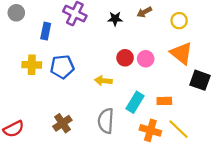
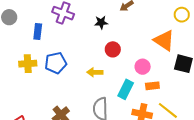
black star: (115, 19) -> (101, 22), moved
yellow circle: (179, 21) -> (182, 15), moved
pink circle: (146, 59) -> (143, 67), moved

